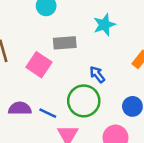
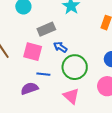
blue arrow: (97, 74) -> (60, 47), moved
blue line: (48, 113) -> (43, 74), moved

